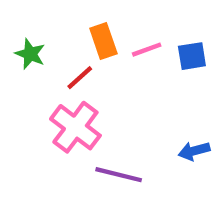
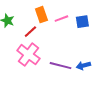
purple line: (119, 175) -> (60, 66), moved

